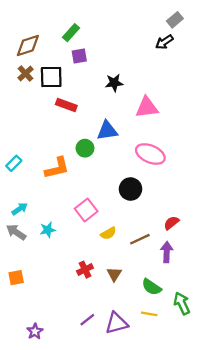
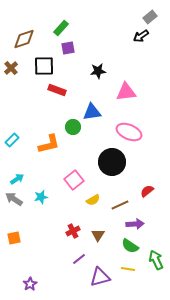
brown cross: (25, 73) -> (11, 68), moved
black circle: (131, 189) -> (112, 162), size x1.4
purple arrow: (167, 252) -> (135, 224), moved, turned 84
purple line: (87, 320) -> (79, 259), moved

